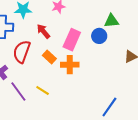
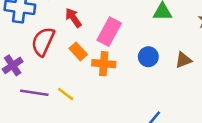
blue circle: (99, 36) -> (148, 57), moved
purple line: (18, 92) -> (34, 93), turned -50

